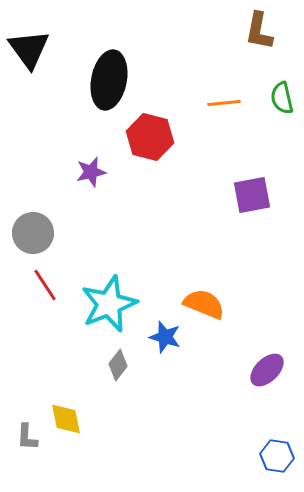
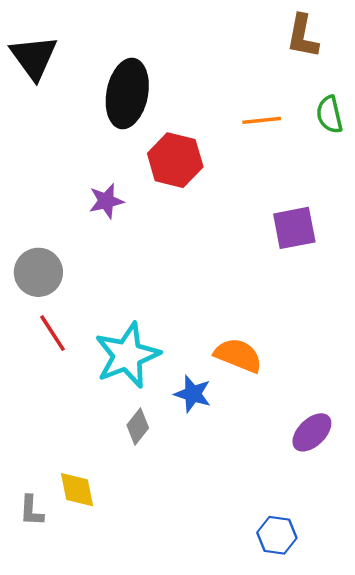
blue hexagon: (277, 456) -> (277, 535), moved

